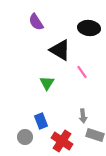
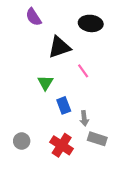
black triangle: (60, 50) -> (59, 47), turned -50
blue rectangle: (41, 121) -> (64, 105), moved

